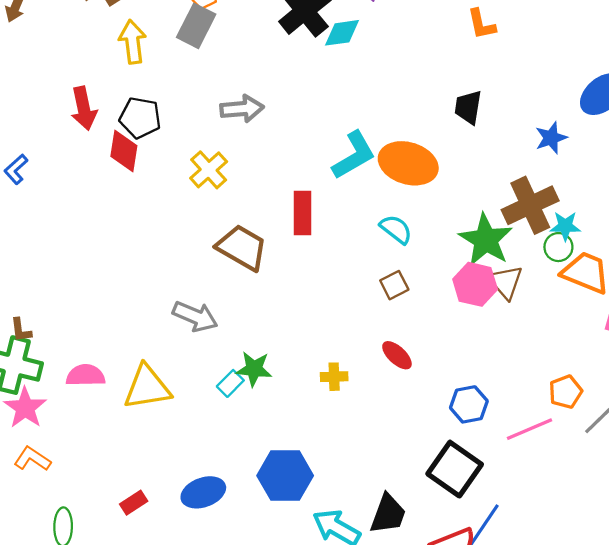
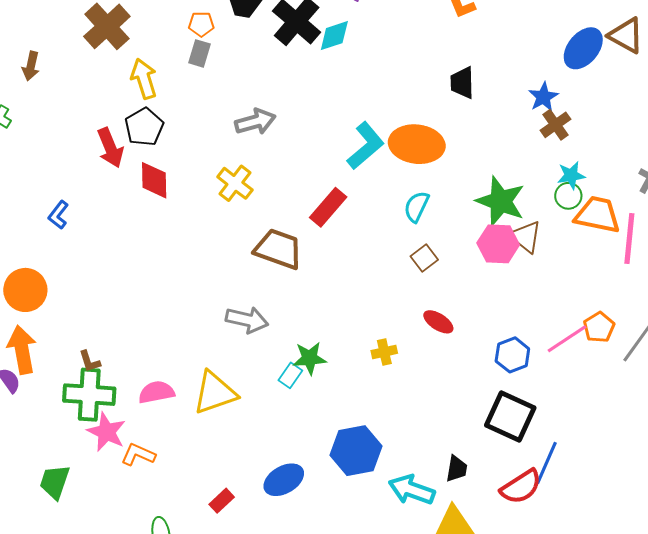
gray rectangle: (196, 26) -> (199, 53), size x0.7
black pentagon: (140, 118) -> (144, 127), moved, turned -30
brown cross: (530, 205) -> (555, 125), moved, size x0.6
red rectangle: (302, 213) -> (328, 207), turned 51
cyan semicircle: (396, 229) -> (417, 207), turned -92
pink line: (530, 429) -> (567, 339), moved
orange L-shape: (32, 459) -> (138, 455), moved
black trapezoid: (388, 514) -> (457, 469), size x0.7

